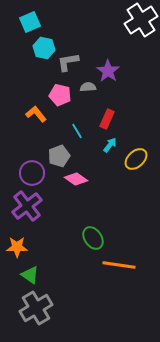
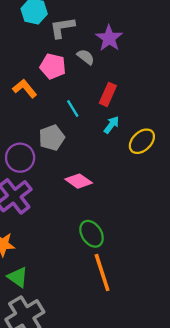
gray semicircle: (88, 87) -> (86, 57), turned 42
pink diamond: (76, 179) -> (79, 181), moved
orange line: (119, 265) -> (102, 272), moved, turned 64

